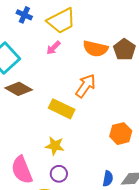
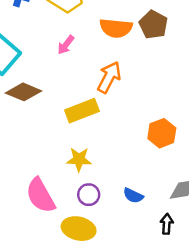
pink arrow: (53, 48) -> (66, 45), moved
yellow rectangle: (62, 109) -> (82, 111), turned -40
blue semicircle: (108, 179) -> (133, 196), moved, turned 112

